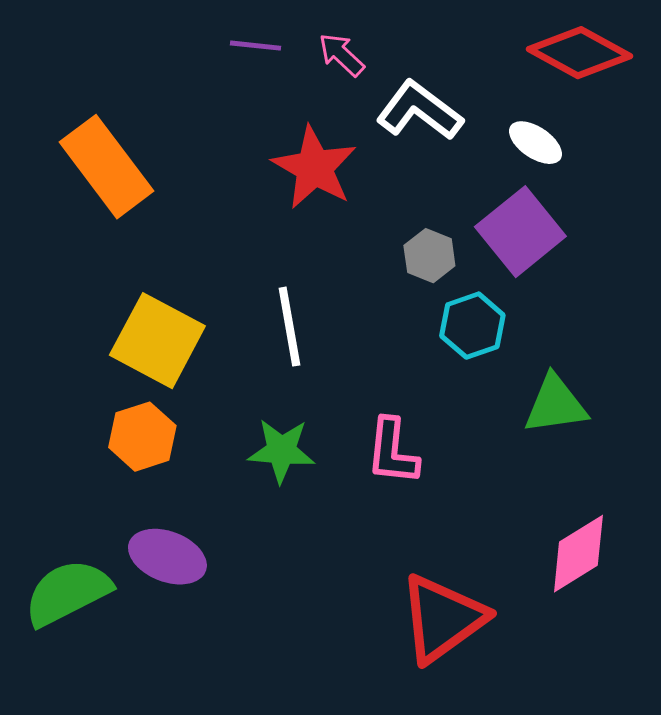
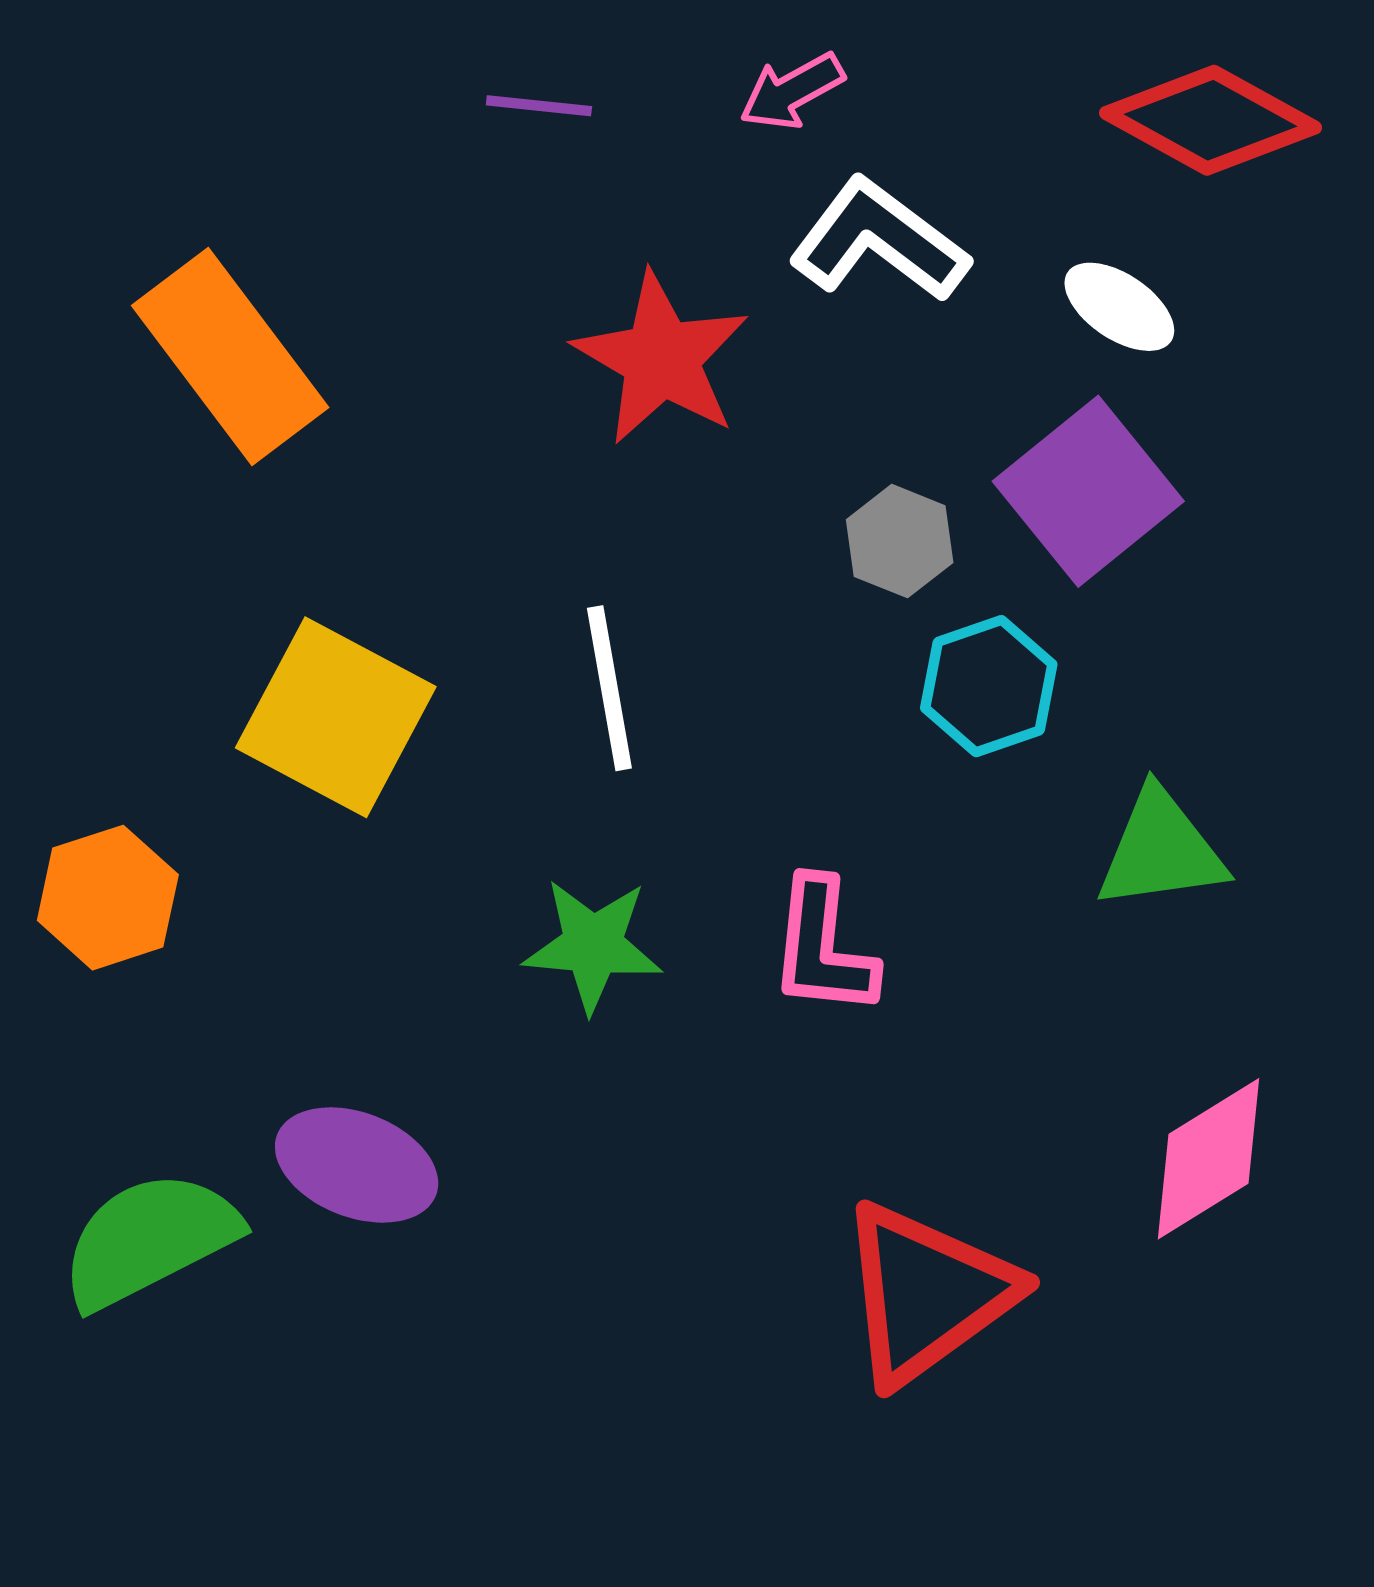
pink arrow: (341, 55) -> (792, 91), moved, turned -72
orange hexagon: (142, 437) -> (108, 898), moved

